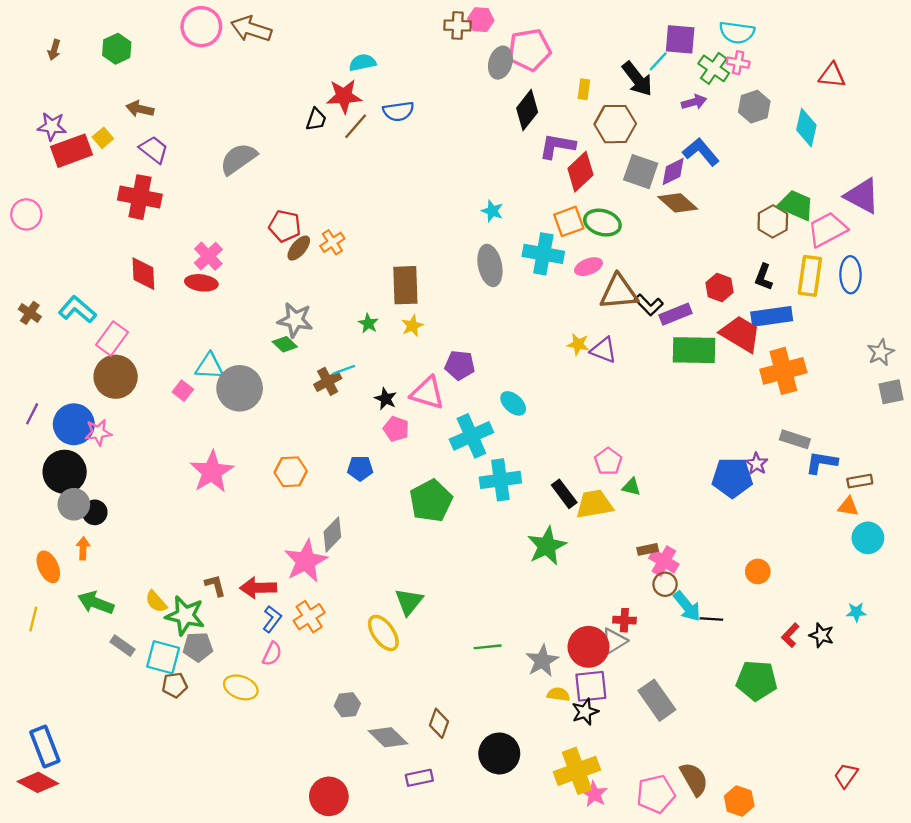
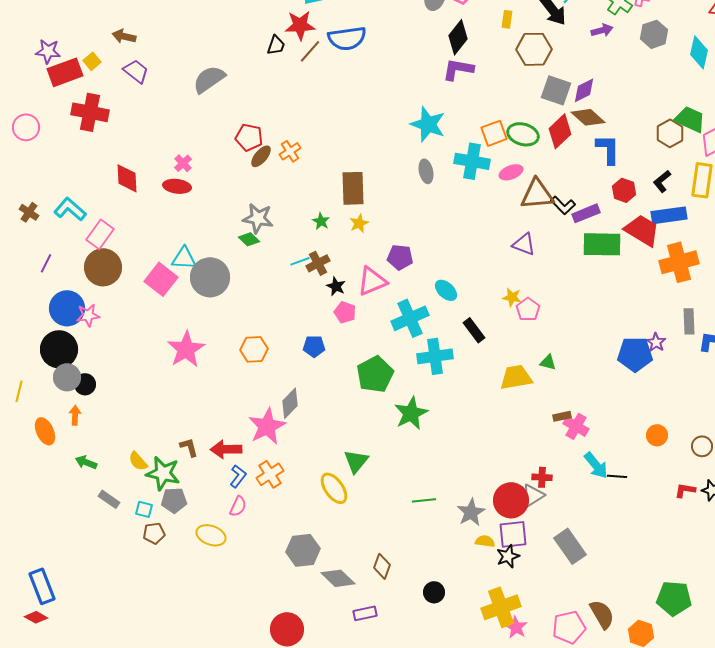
blue semicircle: (398, 111) -> (347, 38), size x1.4
purple L-shape: (557, 146) -> (458, 69), moved
blue L-shape: (701, 152) -> (608, 149), moved, turned 40
red diamond: (580, 172) -> (560, 131), moved
red cross: (140, 197) -> (90, 112), moved
cyan star: (492, 211) -> (428, 124), size x1.8
pink cross: (208, 256) -> (183, 163), size x0.7
gray ellipse: (490, 265) -> (426, 171), size x0.7
black L-shape: (764, 277) -> (662, 181), turned 30
yellow star: (578, 344) -> (512, 297), moved
brown cross: (328, 381) -> (318, 263), moved
pink square: (183, 391) -> (161, 279), size x1.8
pink triangle: (427, 393) -> (372, 281), turned -40
purple line: (32, 414) -> (46, 263), moved
gray rectangle: (795, 439) -> (689, 321), turned 70
pink pentagon: (608, 461) -> (528, 309), moved
black rectangle: (564, 494) -> (474, 330), moved
green star: (547, 546) -> (411, 413), moved
brown circle: (665, 584) -> (702, 446), moved
green arrow: (96, 603) -> (86, 462), size x0.7
yellow line: (33, 619) -> (19, 391), moved
red L-shape: (790, 635) -> (685, 490), turned 55
cyan square: (163, 657) -> (144, 509), size x0.6
green pentagon: (757, 680) -> (674, 598), moved
gray hexagon: (347, 705) -> (303, 550), size x1.5
black circle: (499, 753) -> (434, 592), size x0.6
red diamond: (38, 782) -> (36, 617), size x0.7

